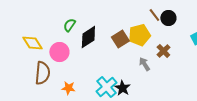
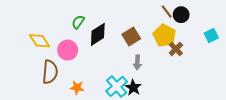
yellow pentagon: (139, 35) -> (164, 35), moved, turned -30
gray arrow: (144, 64) -> (137, 63), moved, turned -144

